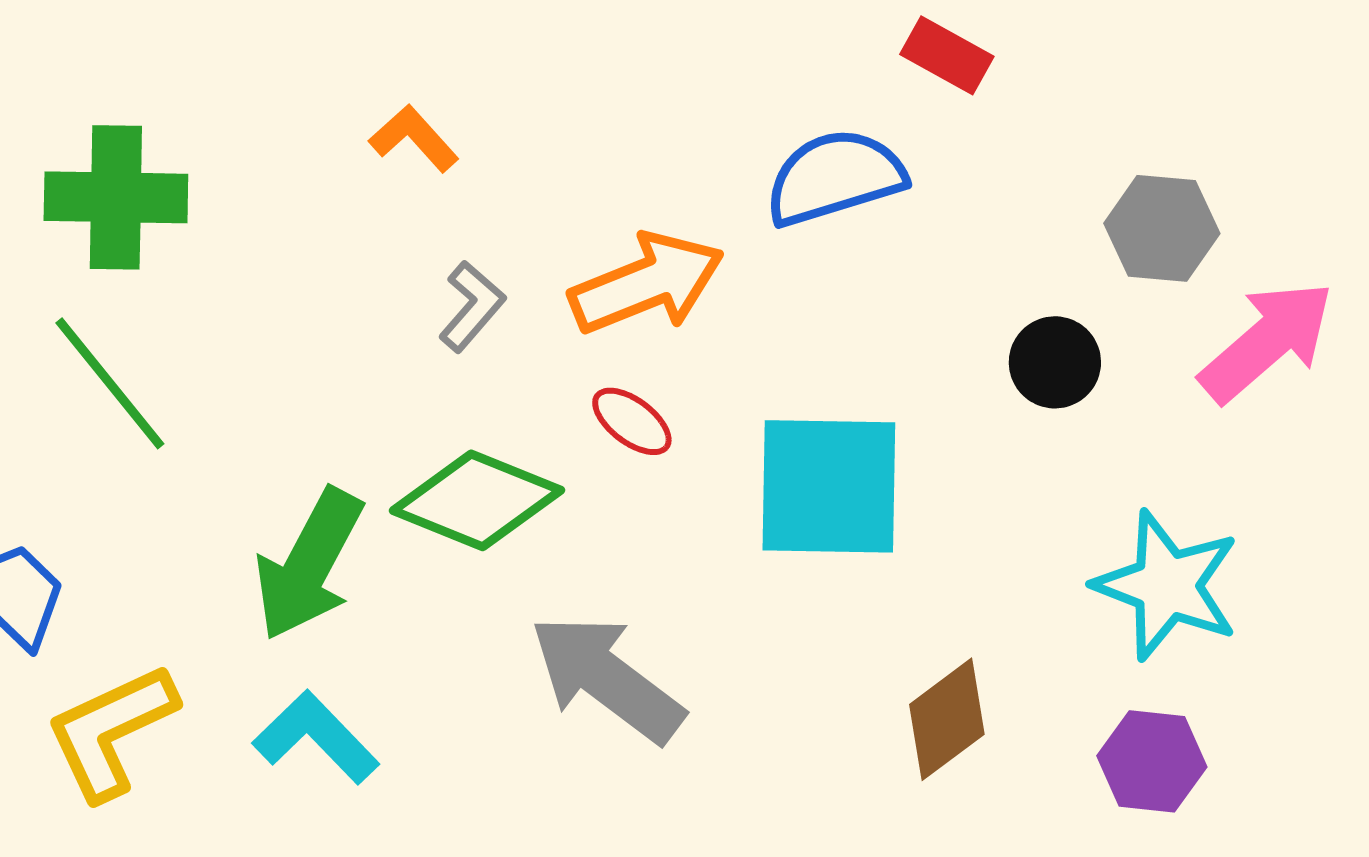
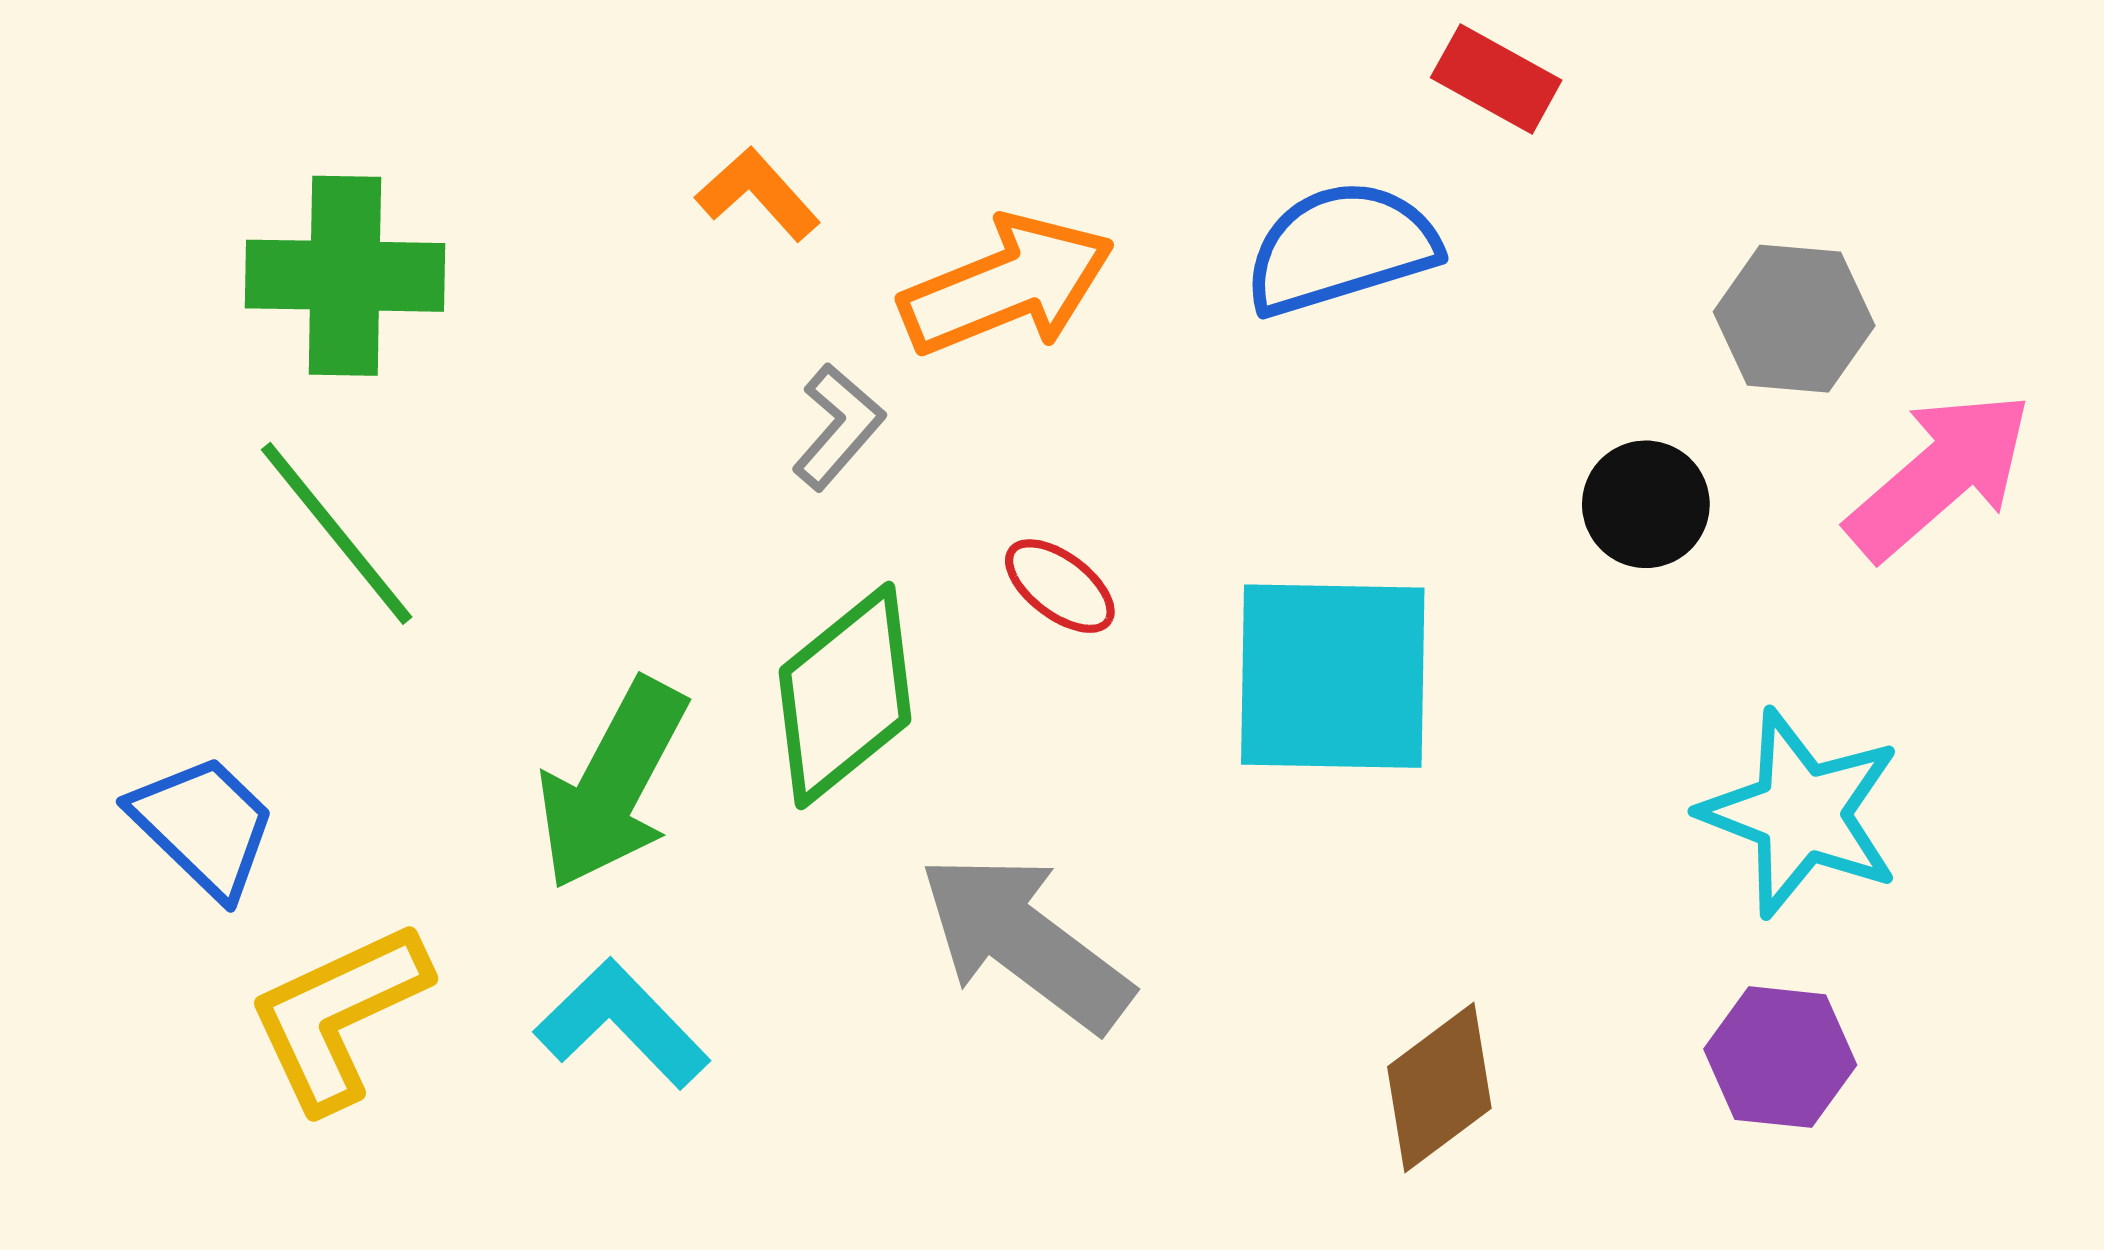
orange arrow: (647, 283) -> (1007, 285), moved
green diamond: (477, 500) -> (845, 695), turned -61
brown diamond: (947, 719) -> (1439, 1088), moved

